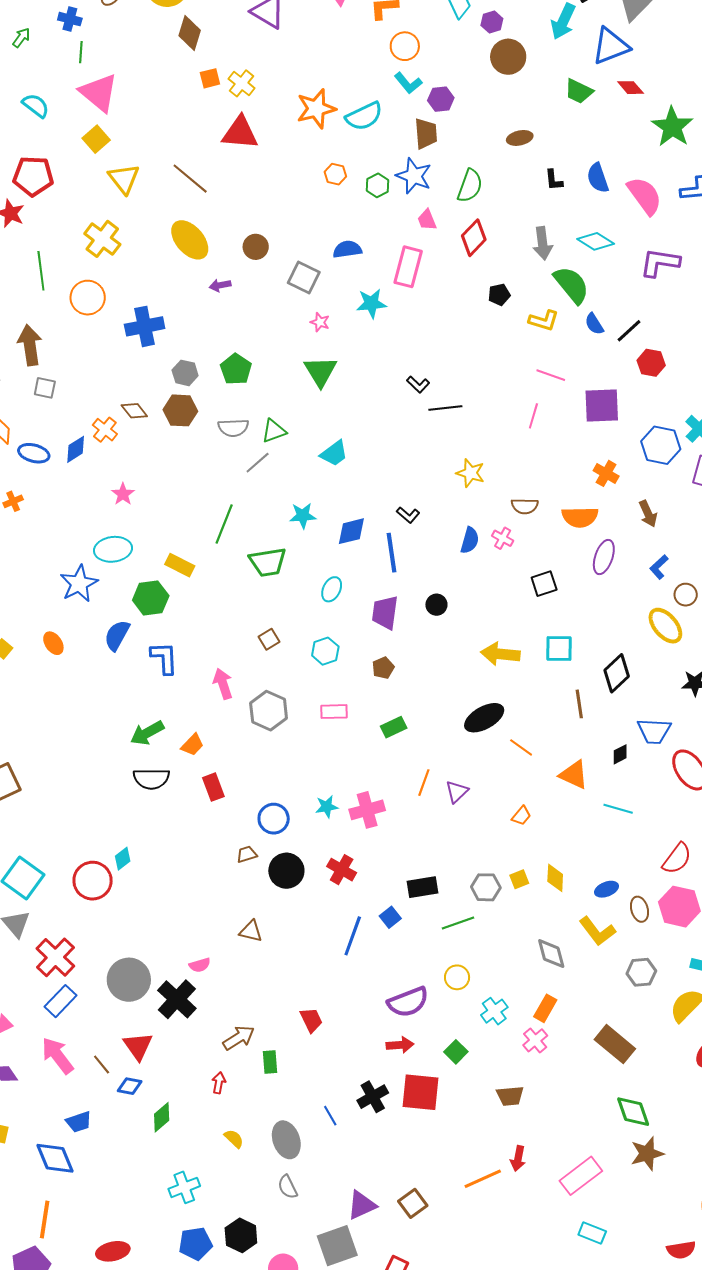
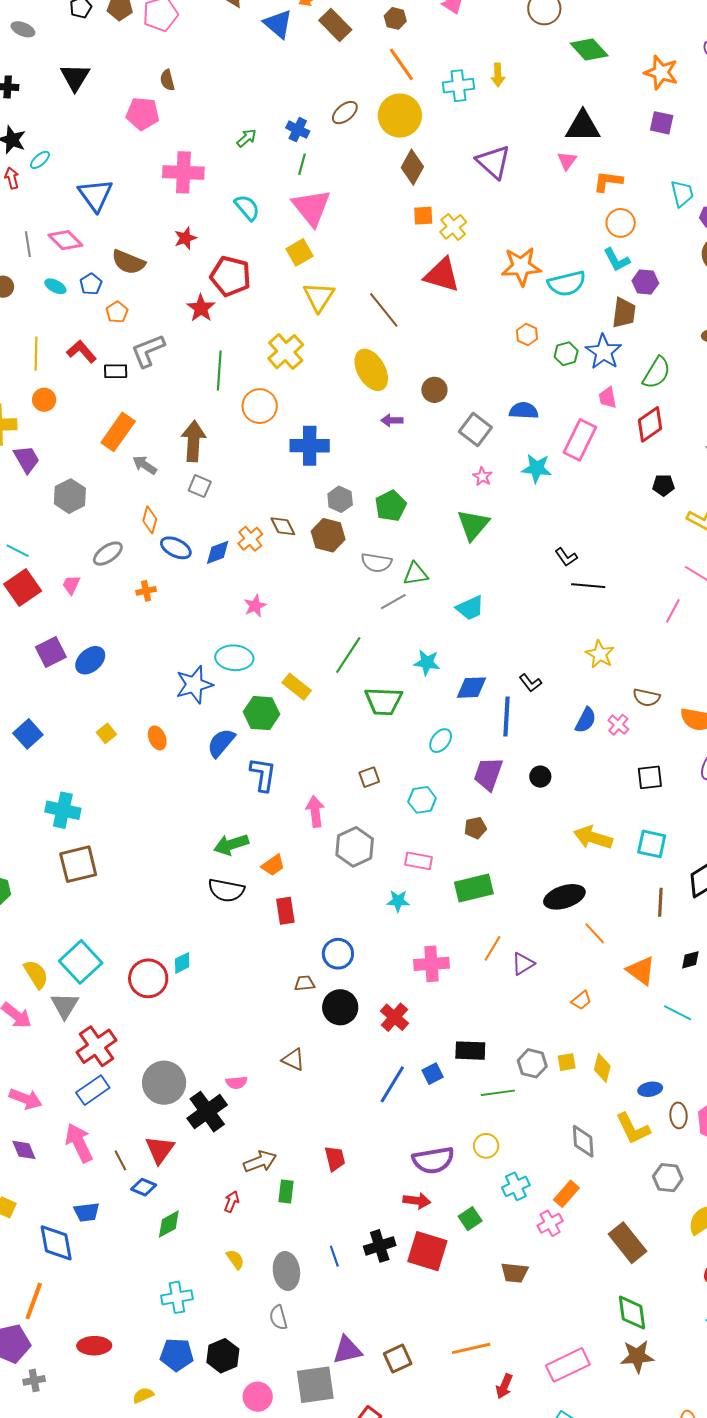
green rectangle: (394, 727) -> (474, 888), size x1.5
cyan star: (327, 807) -> (398, 901), moved
red arrow: (518, 1158) -> (504, 1386), moved

